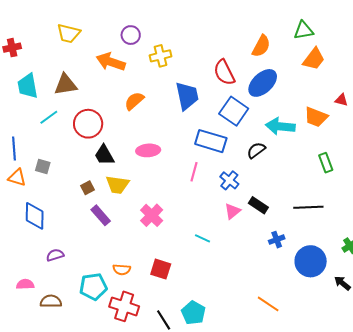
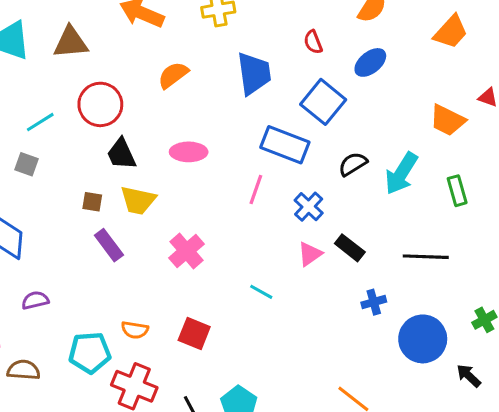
red semicircle: (224, 72) -> (313, 42), size x0.6
blue ellipse: (263, 83) -> (370, 62), size x0.7
cyan line: (49, 117) -> (40, 122), moved
cyan arrow: (280, 126) -> (401, 173), moved, turned -68
brown square: (88, 188) -> (92, 202), turned 32

